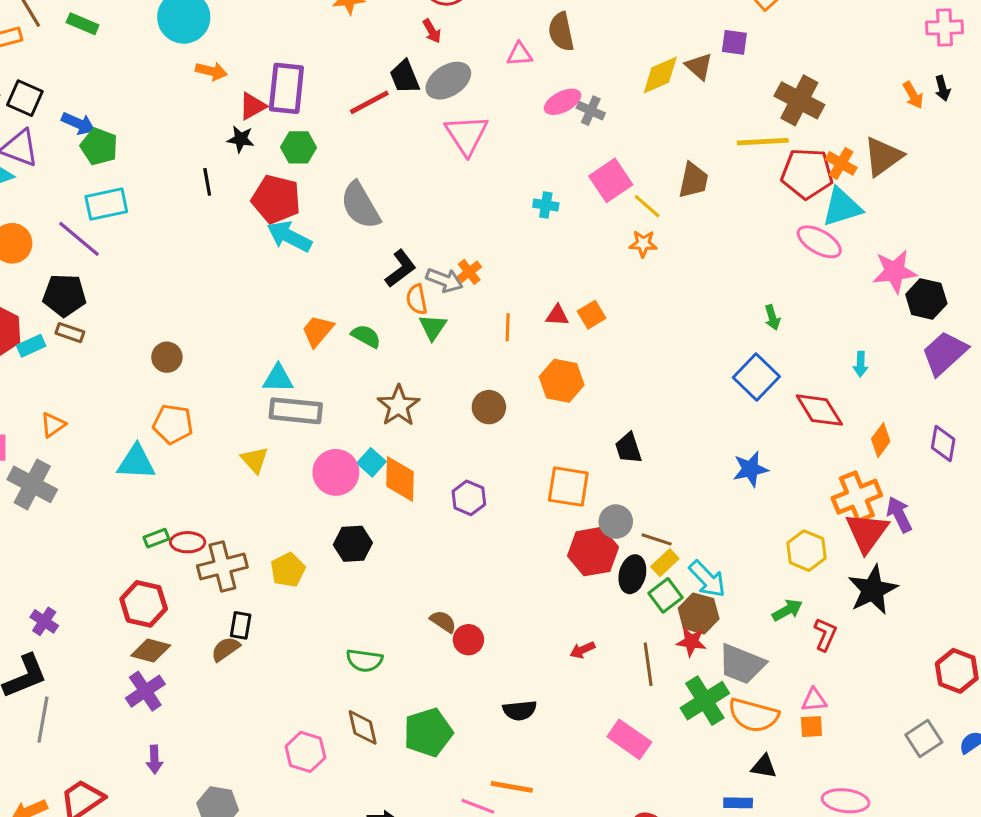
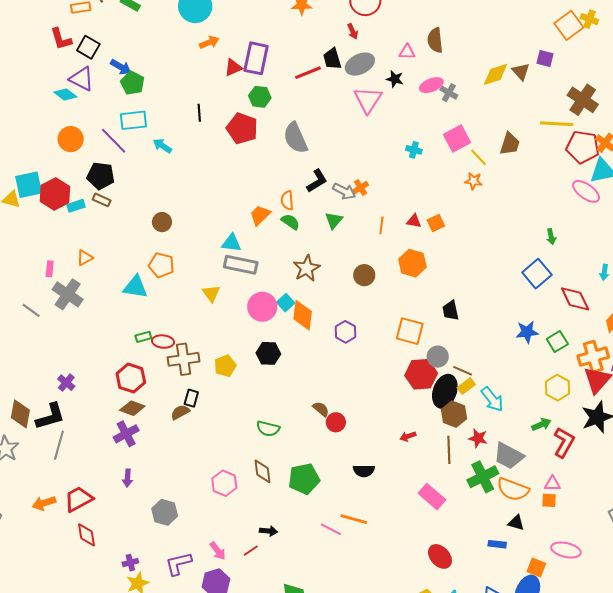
orange arrow: (211, 71) -> (209, 42), turned -42
black star: (241, 139) -> (395, 79), moved
cyan arrow: (289, 236) -> (162, 146), moved, size x0.7
orange semicircle: (417, 299) -> (287, 200), moved
black ellipse: (632, 574) -> (445, 391), size x1.4
green square: (666, 595) -> (557, 342), moved
brown hexagon: (699, 613) -> (454, 414), moved
red L-shape: (825, 634) -> (564, 442), size x1.4

